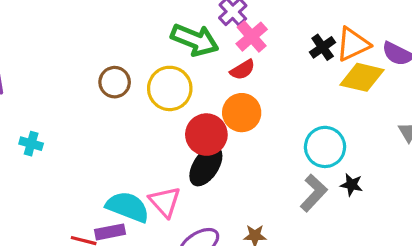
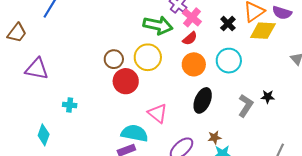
black cross: (323, 47) -> (228, 24), moved
red circle: (206, 135) -> (126, 81), moved
cyan circle: (325, 147) -> (229, 61), moved
black ellipse: (206, 166) -> (203, 100), moved
pink triangle: (165, 202) -> (158, 113), moved

